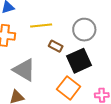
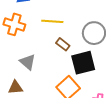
gray triangle: (24, 70) -> (28, 62), size x0.7

